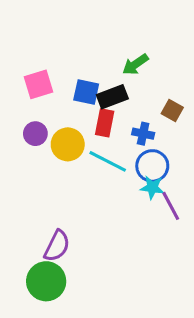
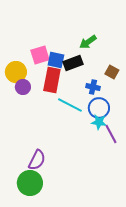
pink square: (38, 84) -> (40, 55), moved
red rectangle: (105, 123) -> (52, 80), moved, size x1.4
yellow circle: (68, 144) -> (16, 72), moved

